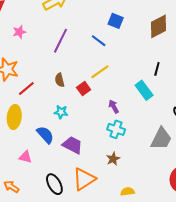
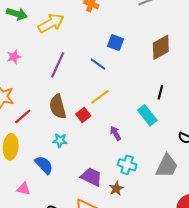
brown semicircle: (60, 80) -> (58, 107), size x1.6
cyan cross: (116, 129) -> (127, 165), moved
purple trapezoid: (72, 145) -> (91, 177), moved

